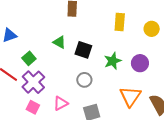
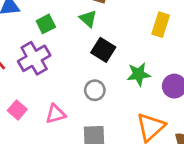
green triangle: (59, 42) -> (88, 19), moved
green square: (29, 58) -> (46, 24), moved
purple cross: (33, 82) -> (34, 58), moved

